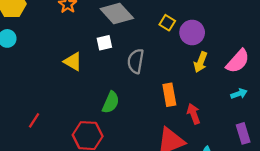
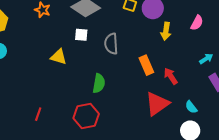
white square: (104, 43) -> (81, 35), turned 32
pink semicircle: (238, 61) -> (197, 23), size x0.7
cyan arrow: (239, 94) -> (206, 59), moved

